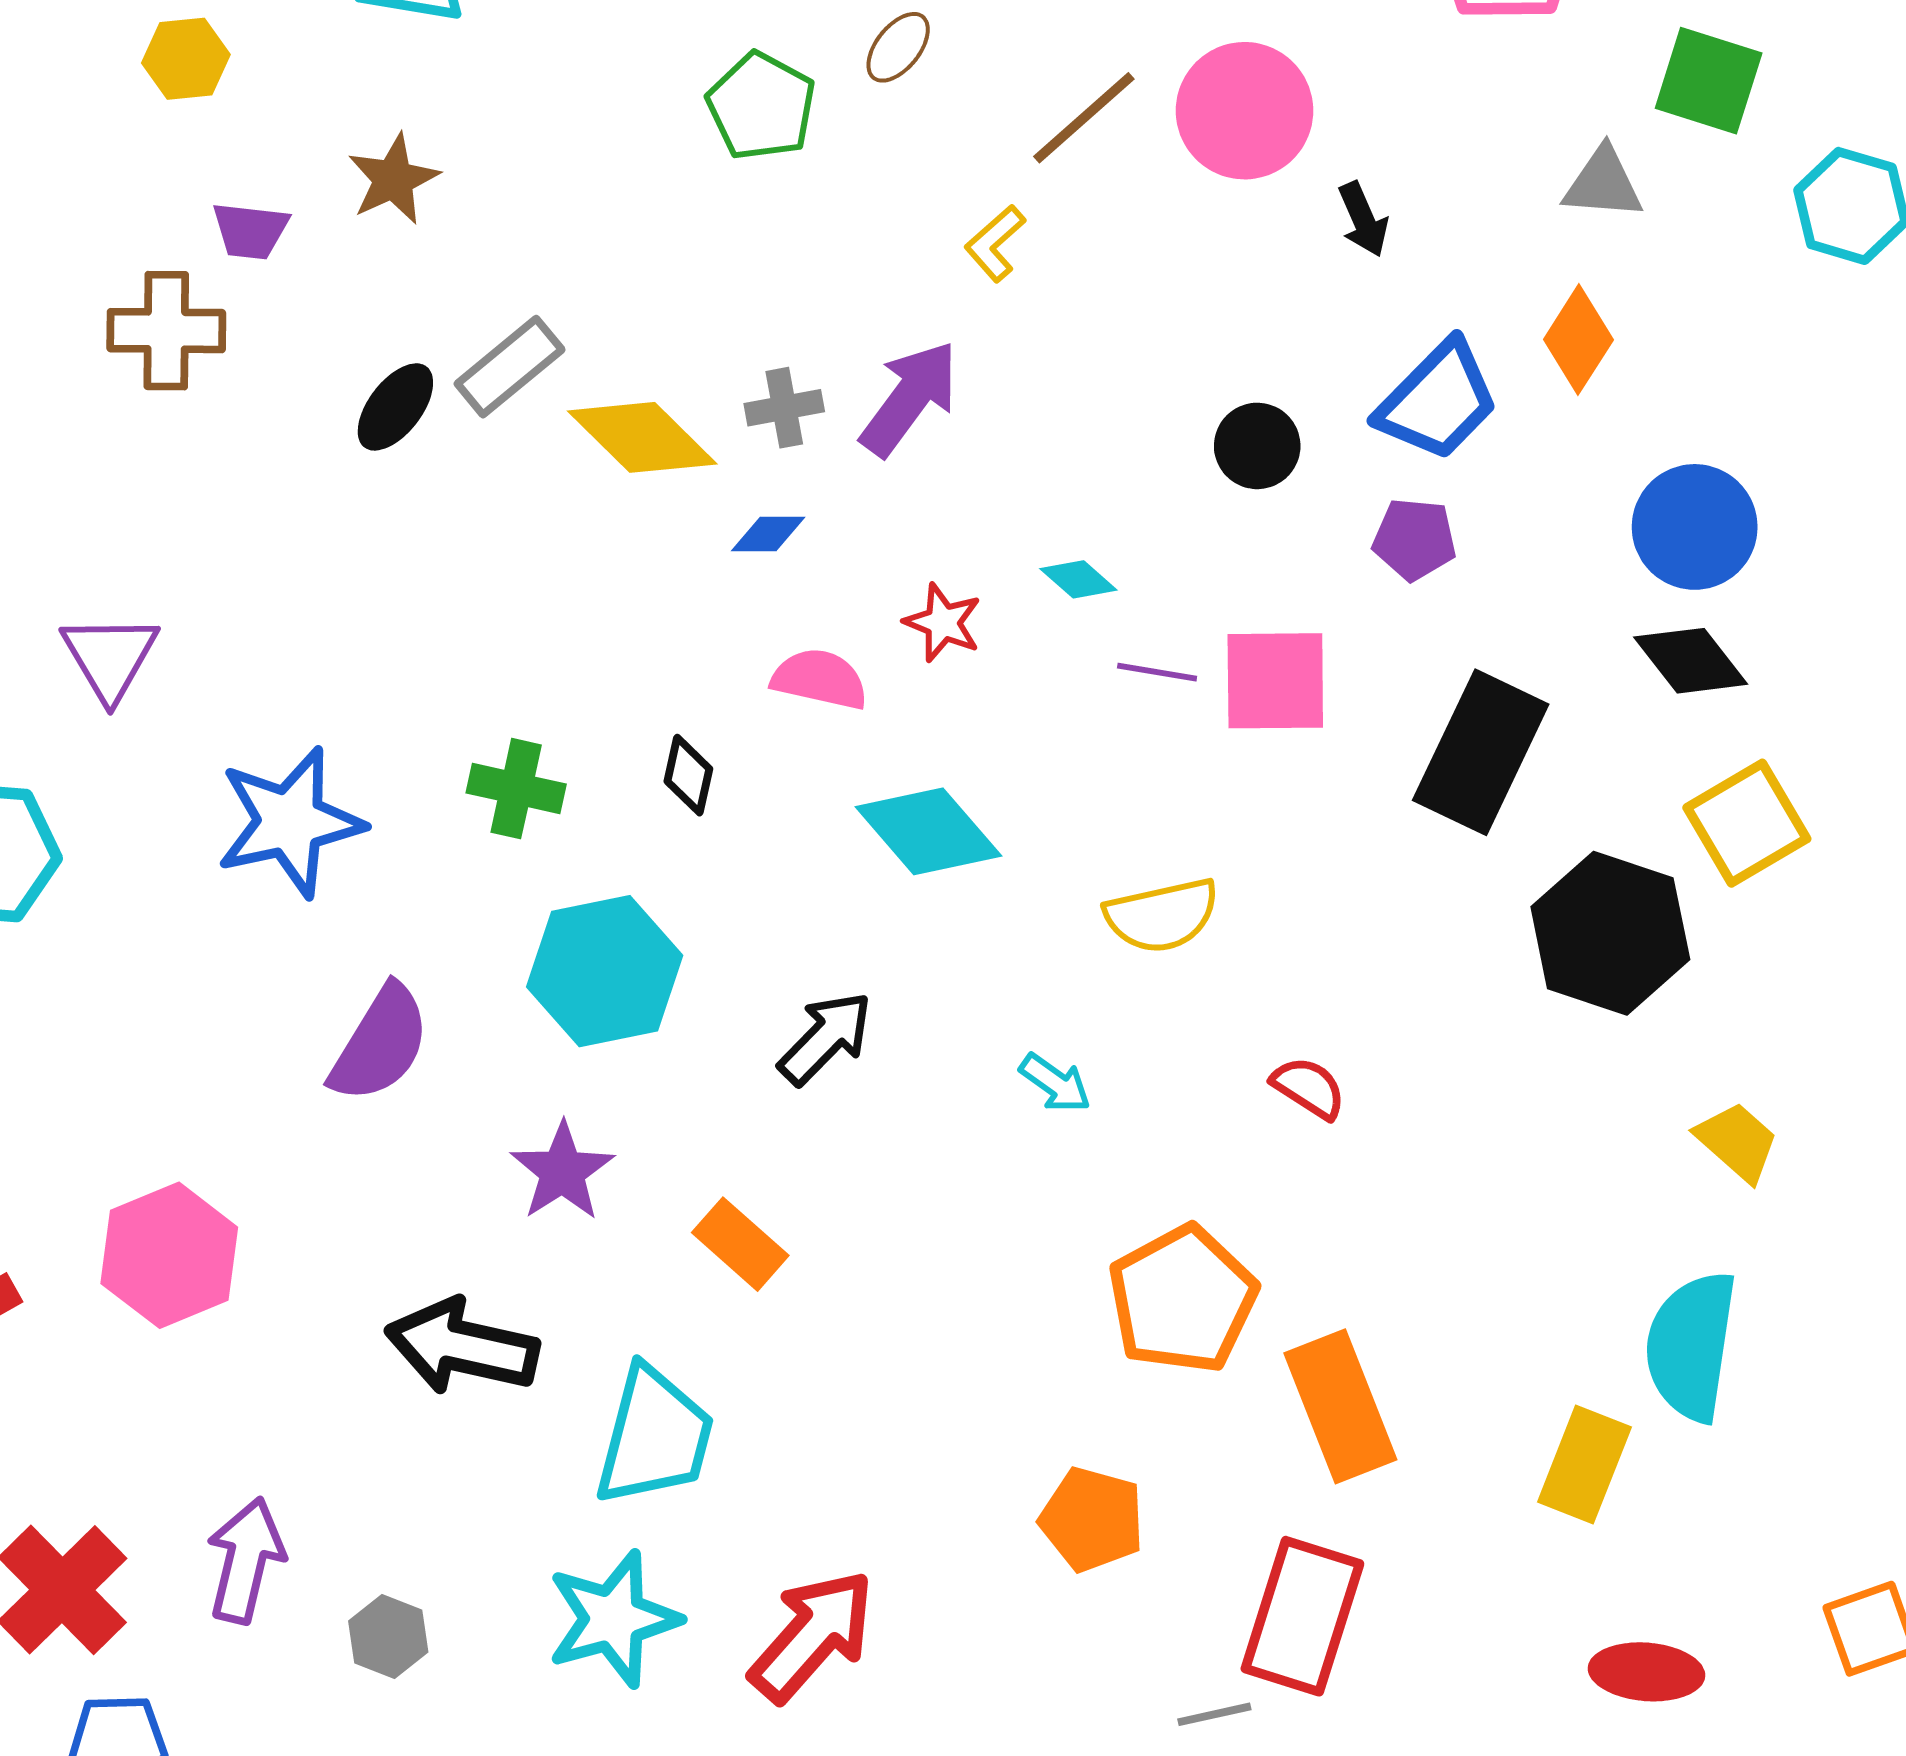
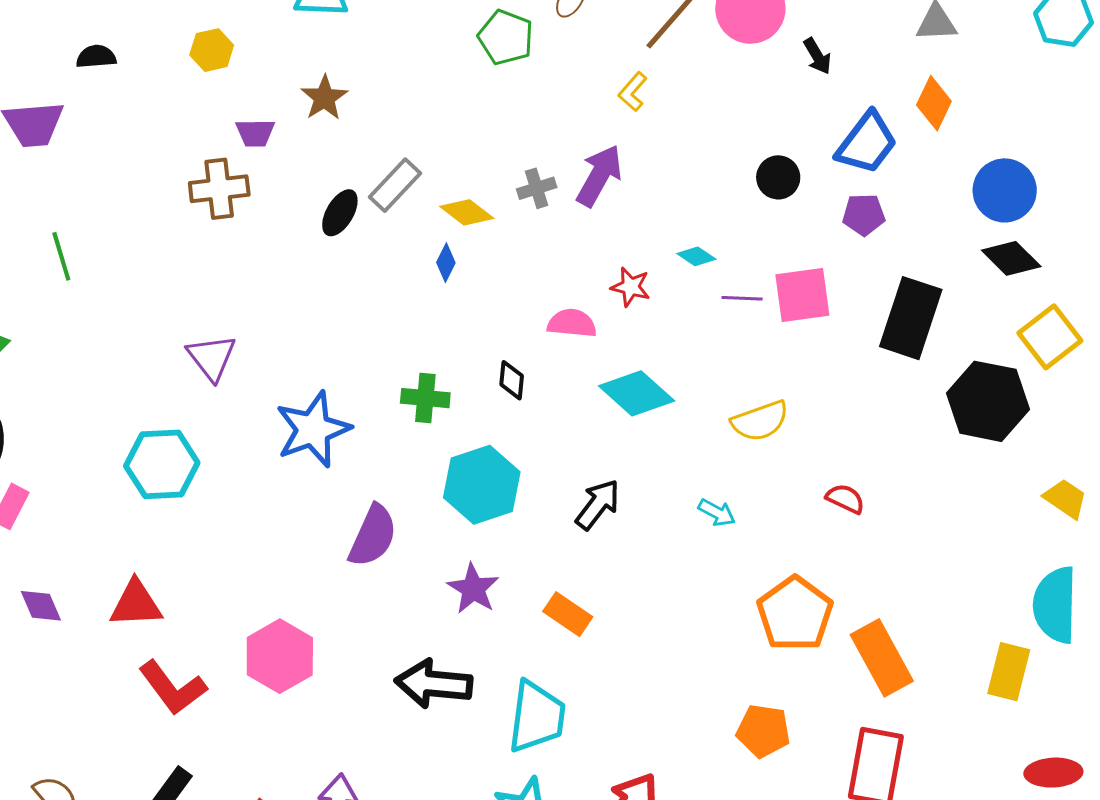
yellow diamond: (642, 437) -> (467, 212), size x0.7
blue diamond: (768, 534) -> (446, 263), moved, turned -57

